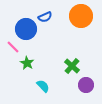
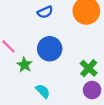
blue circle: (26, 29) -> (50, 49), moved
green cross: (72, 66) -> (89, 68), moved

